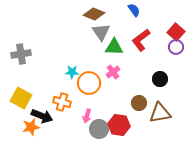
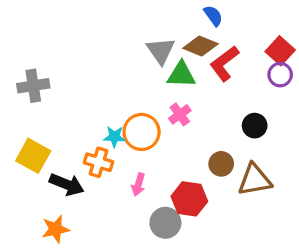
brown diamond: (94, 14) -> (200, 46), moved
cyan star: (72, 72) -> (114, 137), moved
orange star: (31, 127) -> (56, 229), moved
gray circle: (99, 129) -> (165, 223), moved

